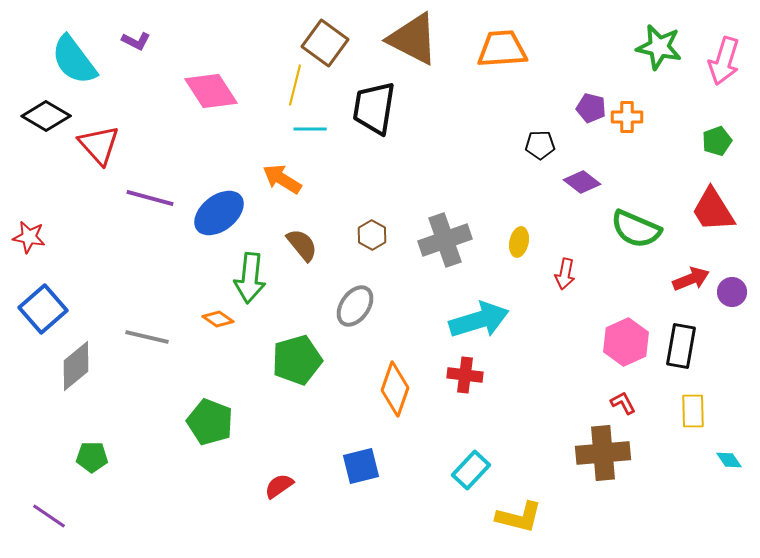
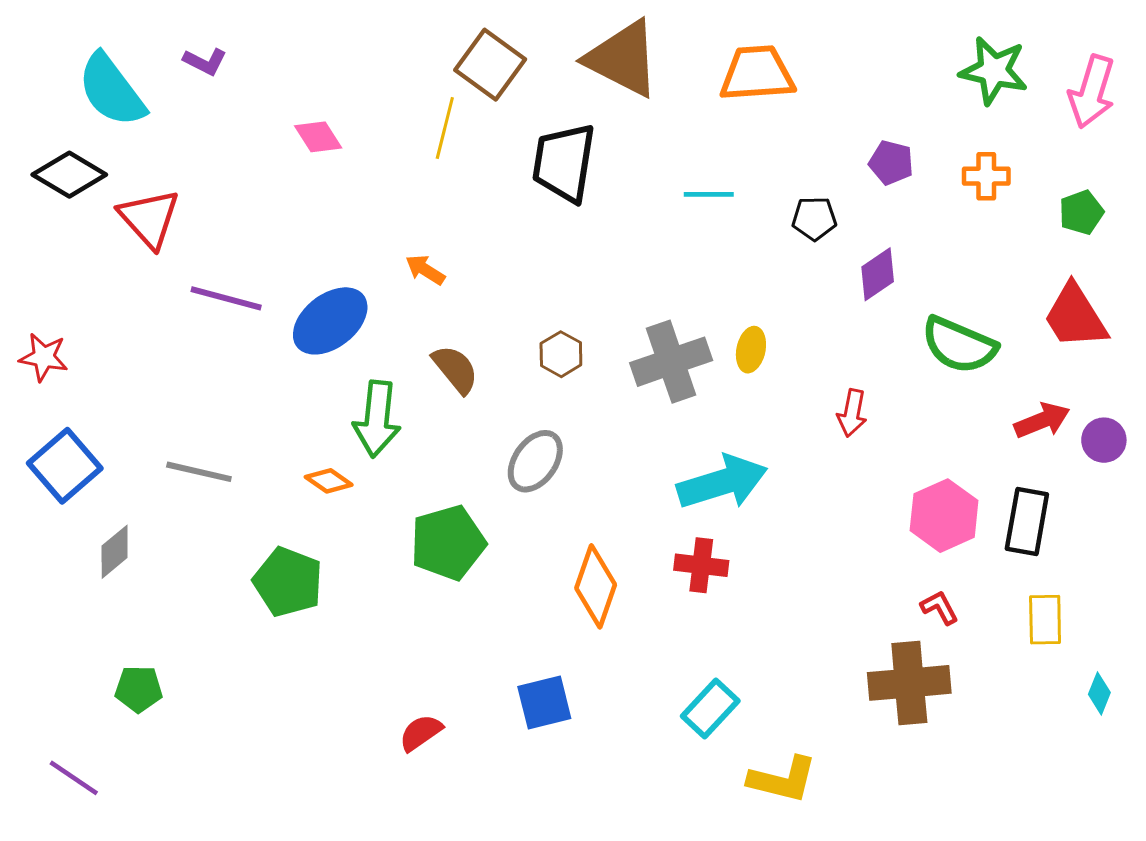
pink diamond: (211, 91) -> (318, 137), size x0.6
orange cross: (627, 117) -> (986, 176), moved
cyan line: (310, 129) -> (709, 194), moved
orange arrow: (282, 179) -> (425, 270), size x0.7
purple diamond: (582, 182) -> (878, 274), turned -72
yellow ellipse: (519, 242) -> (751, 350), moved
gray line: (147, 337) -> (199, 472), moved
gray diamond: (76, 366) -> (115, 552), size x0.7
green pentagon: (210, 422) -> (288, 582), moved
cyan diamond: (729, 460) -> (1099, 693), turned 56

